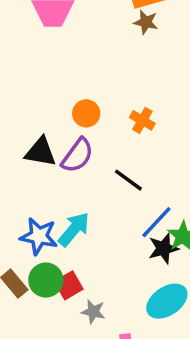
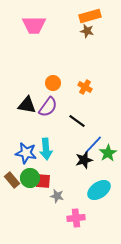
cyan arrow: (74, 229) -> (46, 149), turned 135
black star: (163, 248) -> (84, 160), moved
red square: (69, 285) -> (43, 181), turned 35

